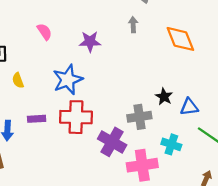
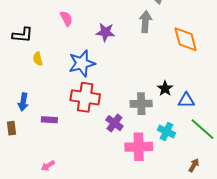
gray arrow: (133, 25) -> (145, 22), size x1.5
purple rectangle: (37, 119) -> (49, 120), moved
purple cross: (112, 142) -> (114, 123), size x0.7

